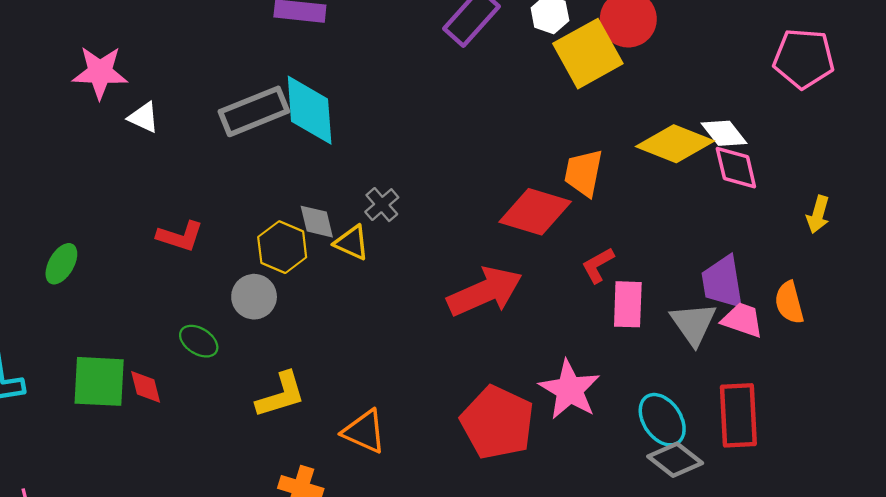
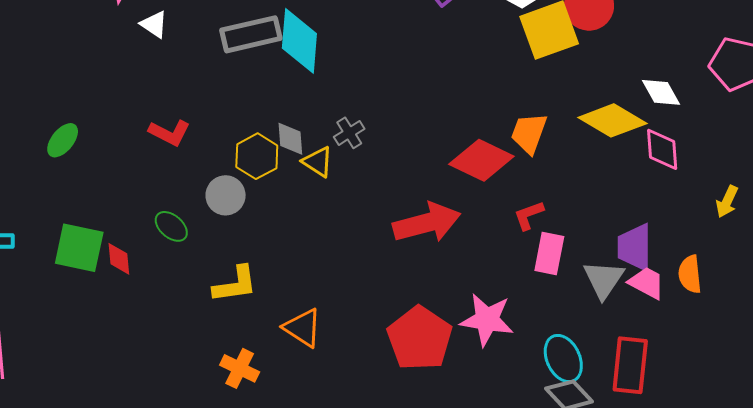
white diamond: (724, 133) -> (661, 92), moved
pink star: (570, 390) -> (487, 320), turned -30

